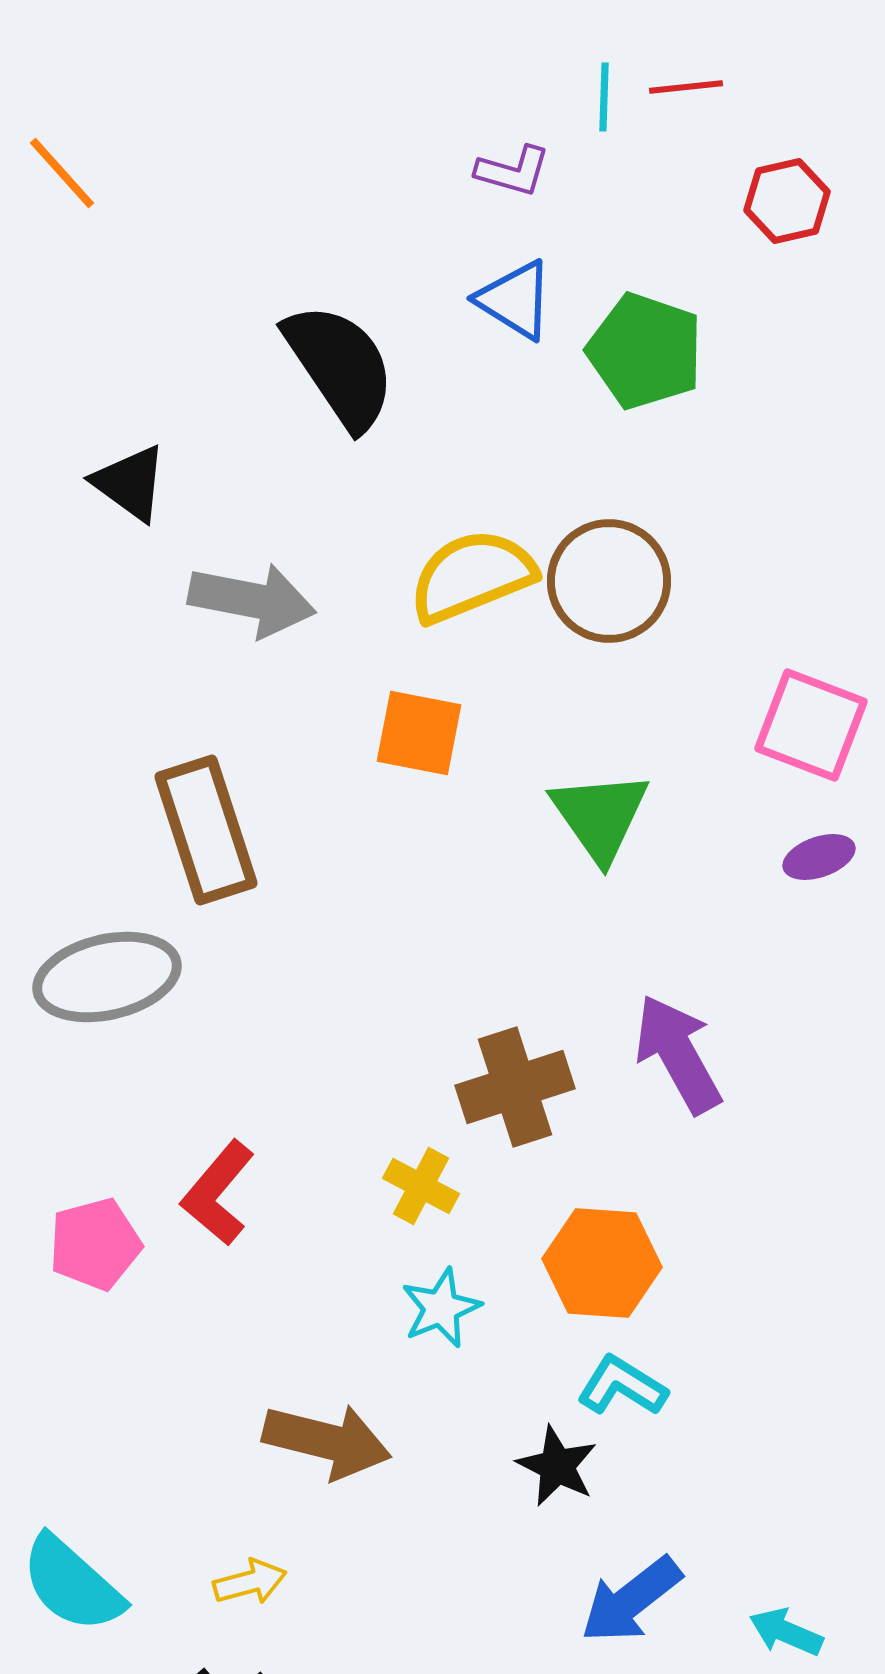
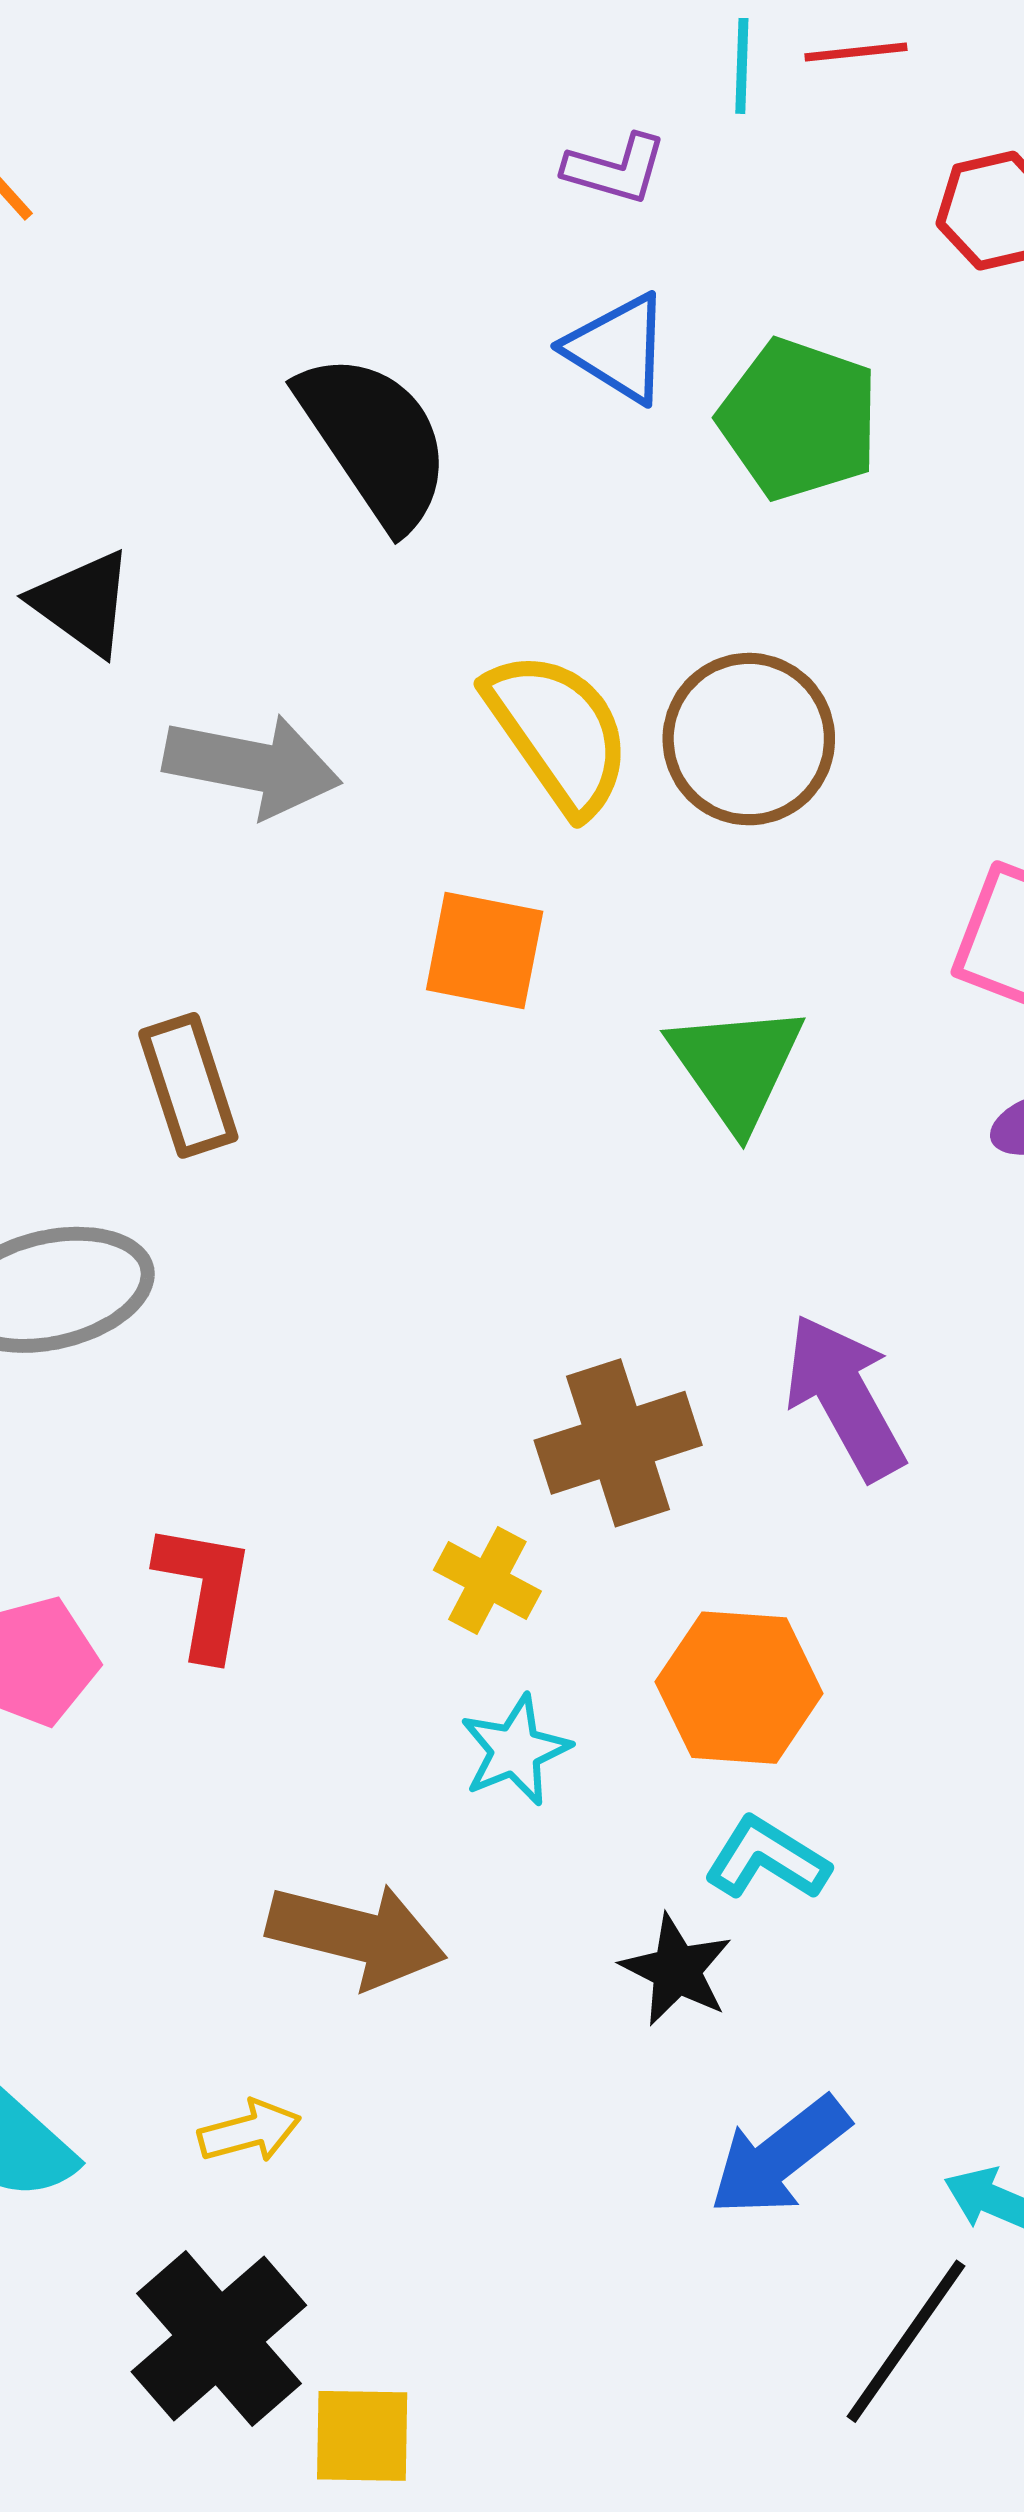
yellow semicircle: (472, 576) -> (558, 732), turned 77
brown rectangle: (206, 830) -> (188, 1085), size x0.7
red L-shape: (218, 1193) -> (205, 1590), turned 150

